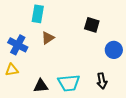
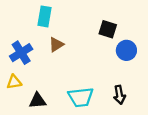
blue cross: (18, 45) -> (21, 53), turned 30
blue circle: (114, 50) -> (126, 50), moved
black triangle: (41, 86) -> (37, 101), moved

